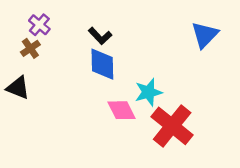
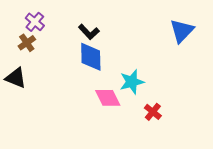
red cross: (172, 126) -> (153, 112), size x0.5

